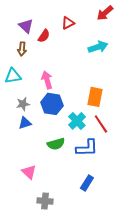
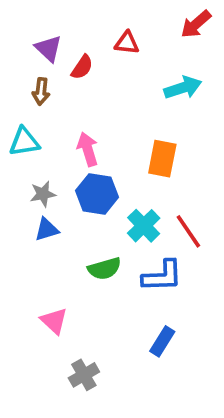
red triangle: (68, 23) -> (127, 43), turned 32
orange rectangle: (95, 97) -> (162, 159), moved
gray cross: (45, 201) -> (84, 375), turned -35

